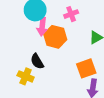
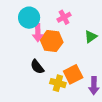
orange square: (86, 68) -> (73, 74), moved
yellow cross: (26, 76) -> (58, 83), moved

